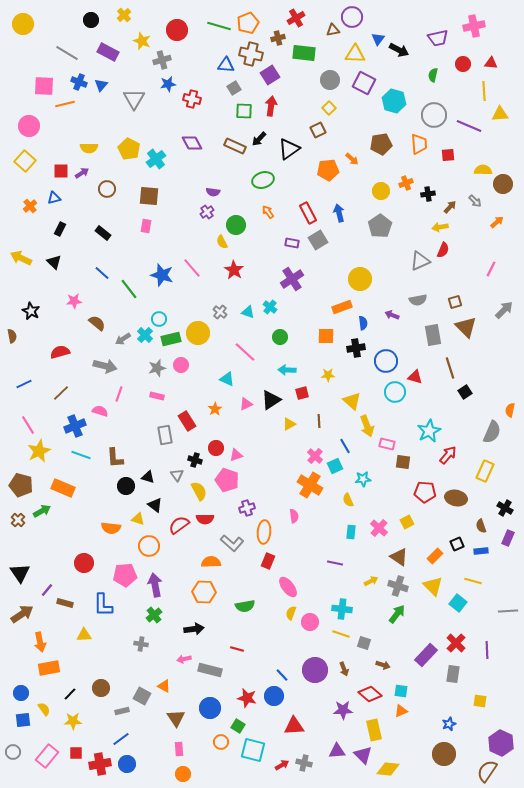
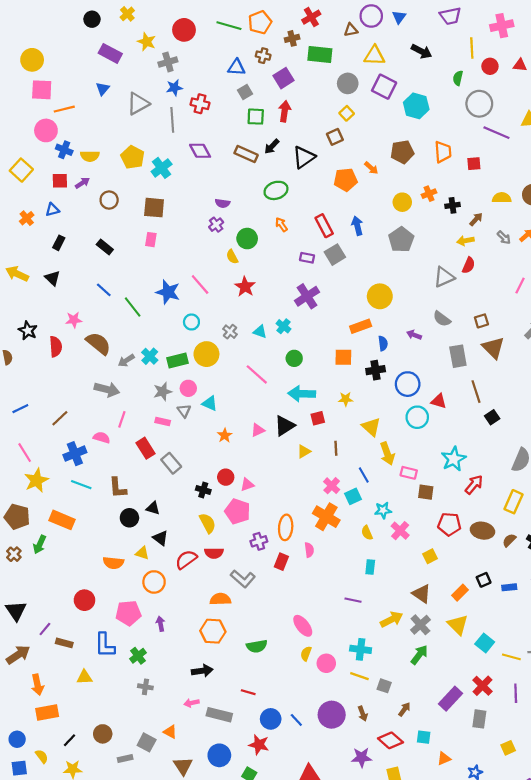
yellow circle: (23, 24) -> (32, 60), moved
purple trapezoid: (438, 38) -> (450, 16), moved
blue triangle: (378, 39) -> (399, 17), moved
gray line: (67, 53) -> (172, 120), moved, turned 55
brown cross: (251, 54) -> (263, 56), size x0.6
blue cross: (79, 82) -> (64, 150), moved
yellow line: (484, 91) -> (472, 48), moved
gray triangle: (134, 99) -> (138, 104), turned 30
gray circle: (434, 115) -> (479, 104), moved
pink circle: (29, 126) -> (46, 130), moved
yellow semicircle: (483, 170) -> (502, 198), moved
gray arrow: (475, 201) -> (504, 237), moved
gray semicircle: (418, 300) -> (442, 319), turned 48
cyan circle: (159, 319) -> (191, 322), moved
brown semicircle: (97, 323) -> (98, 343), size x1.4
red semicircle: (60, 352) -> (56, 347), moved, turned 102
cyan arrow: (287, 370) -> (302, 394), size x1.4
cyan triangle: (227, 379) -> (210, 403), moved
red rectangle: (187, 421) -> (145, 448), moved
gray rectangle: (165, 435) -> (171, 463), turned -30
gray triangle: (177, 475) -> (184, 411), moved
green arrow: (42, 511) -> (40, 545), turned 144
brown semicircle: (481, 526) -> (509, 540), moved, turned 64
pink cross: (379, 528) -> (400, 531), moved
orange ellipse: (264, 532) -> (286, 527), moved
red rectangle: (268, 561) -> (281, 562), moved
yellow arrow: (371, 581) -> (392, 619), size x1.5
yellow line: (473, 581) -> (511, 657), moved
purple arrow: (155, 585) -> (160, 624), size x0.6
gray cross: (398, 586) -> (420, 625), turned 30
green cross: (154, 615) -> (138, 656), moved
brown arrow: (383, 665) -> (404, 709), turned -72
blue circle: (274, 696) -> (271, 719), moved
yellow square: (480, 701) -> (508, 748), turned -32
orange triangle: (401, 711) -> (444, 759), moved

